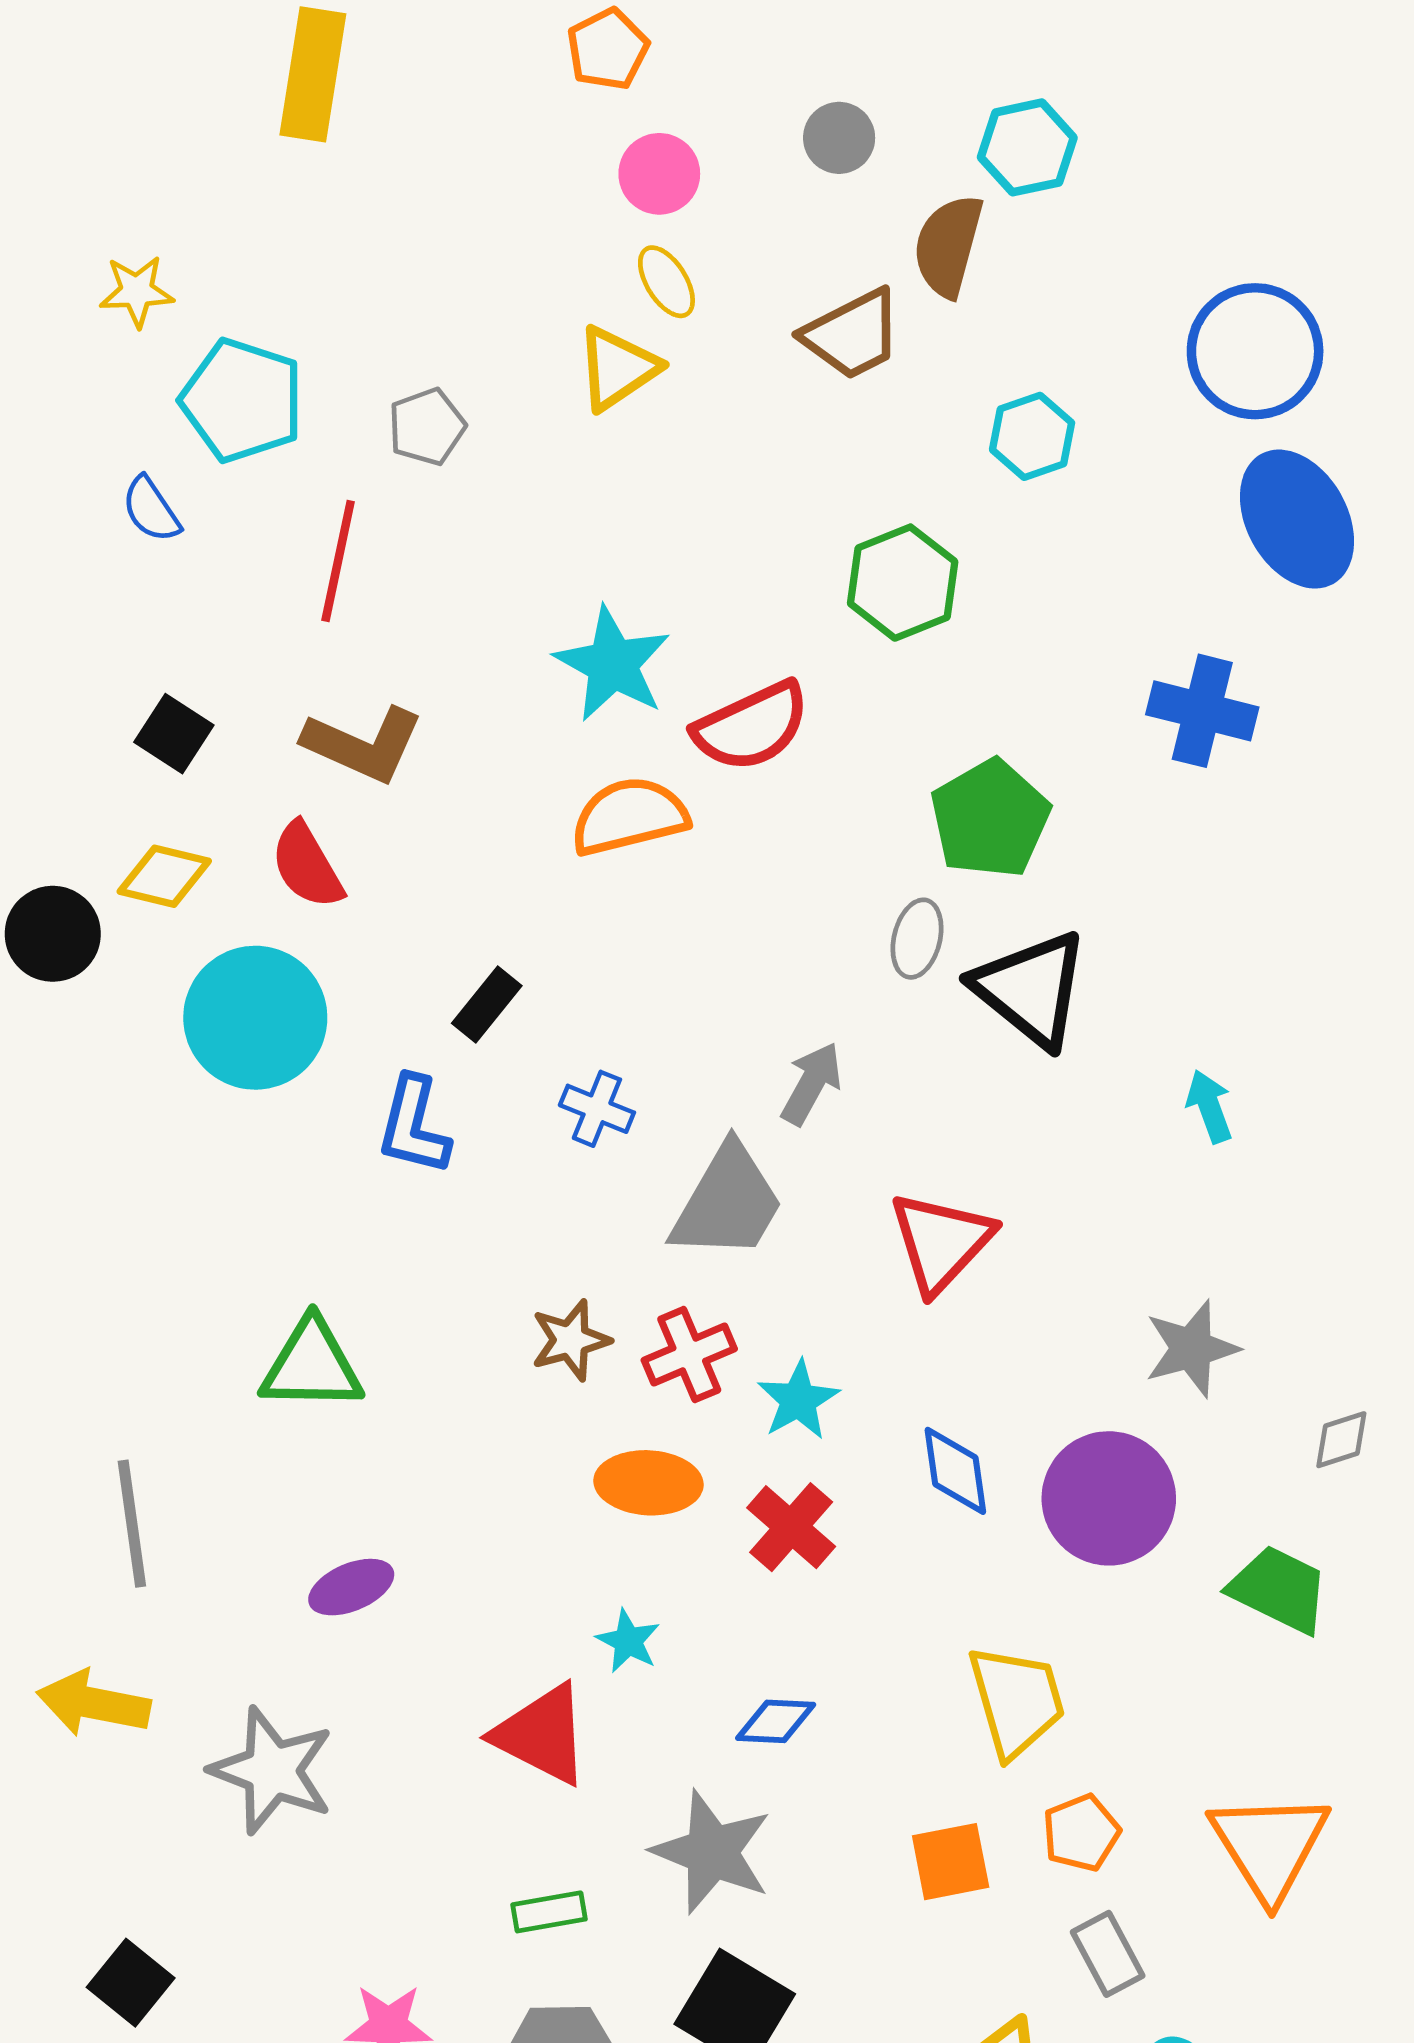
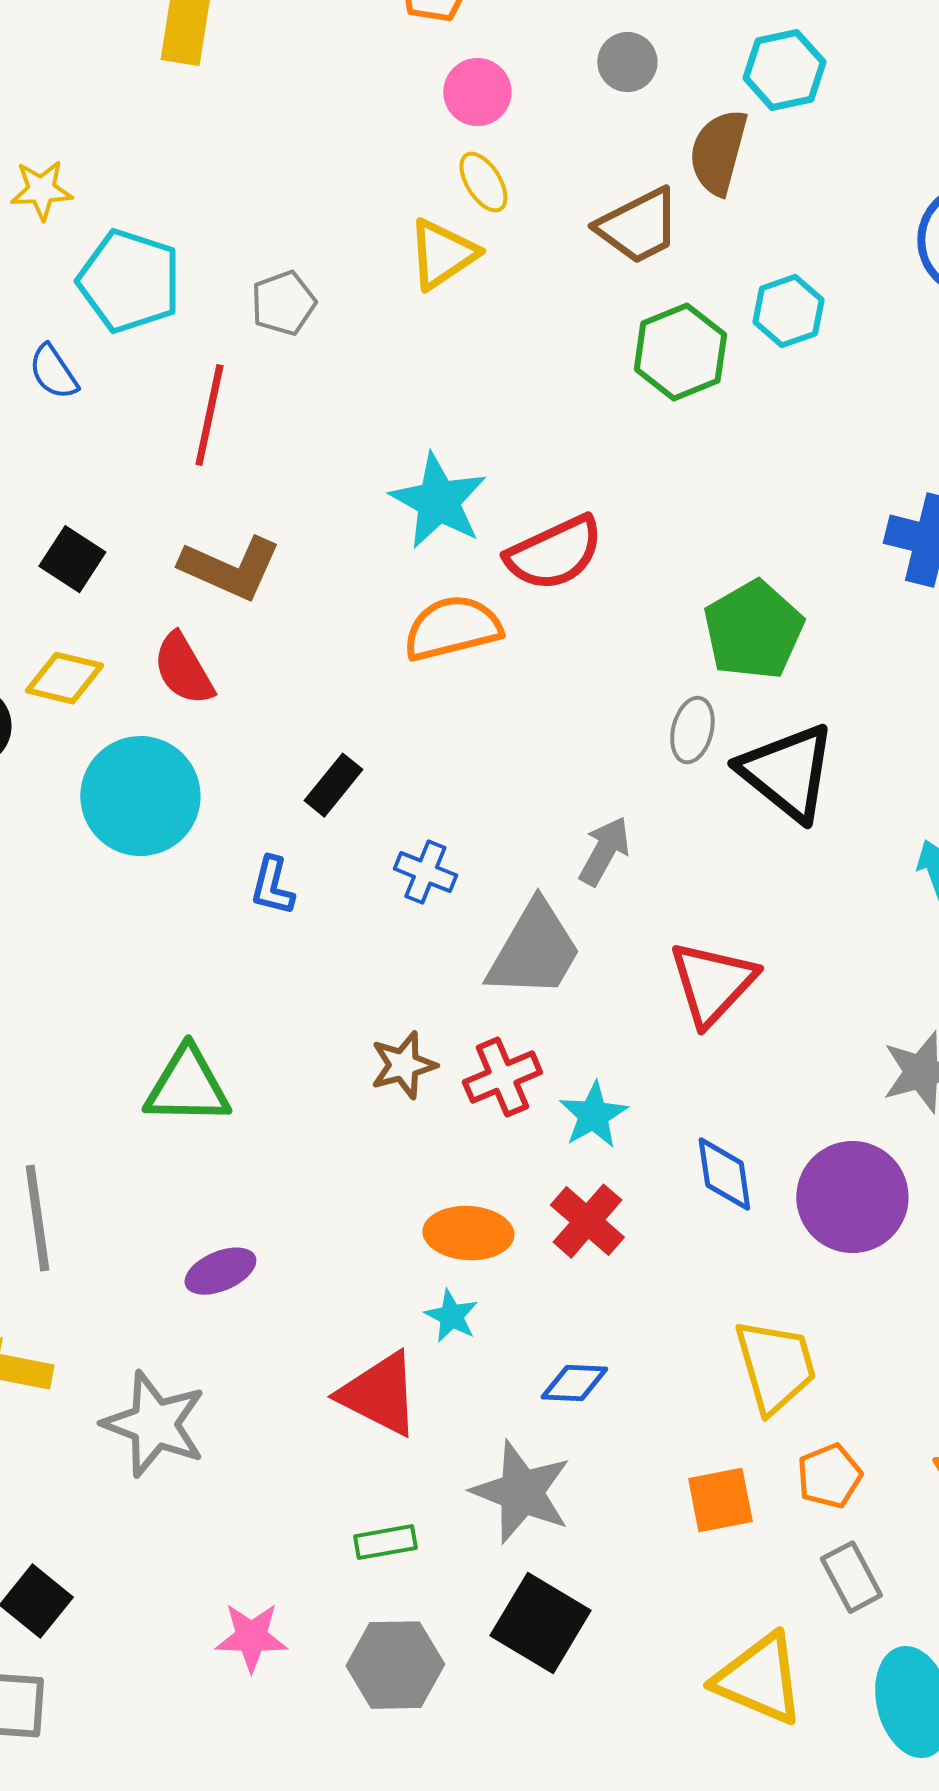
green hexagon: (903, 583) -> (680, 352), moved
blue L-shape: (414, 1126) -> (272, 886), size x0.7
orange ellipse: (648, 1483) -> (468, 1233), moved

